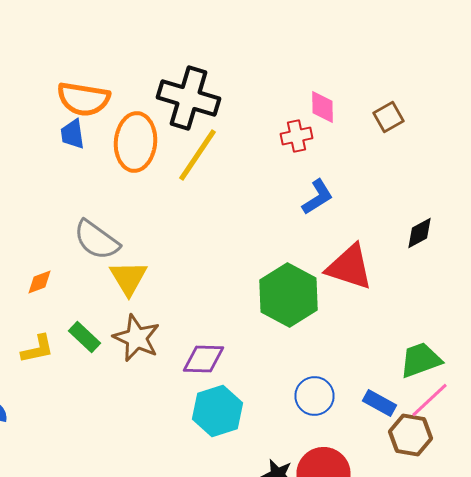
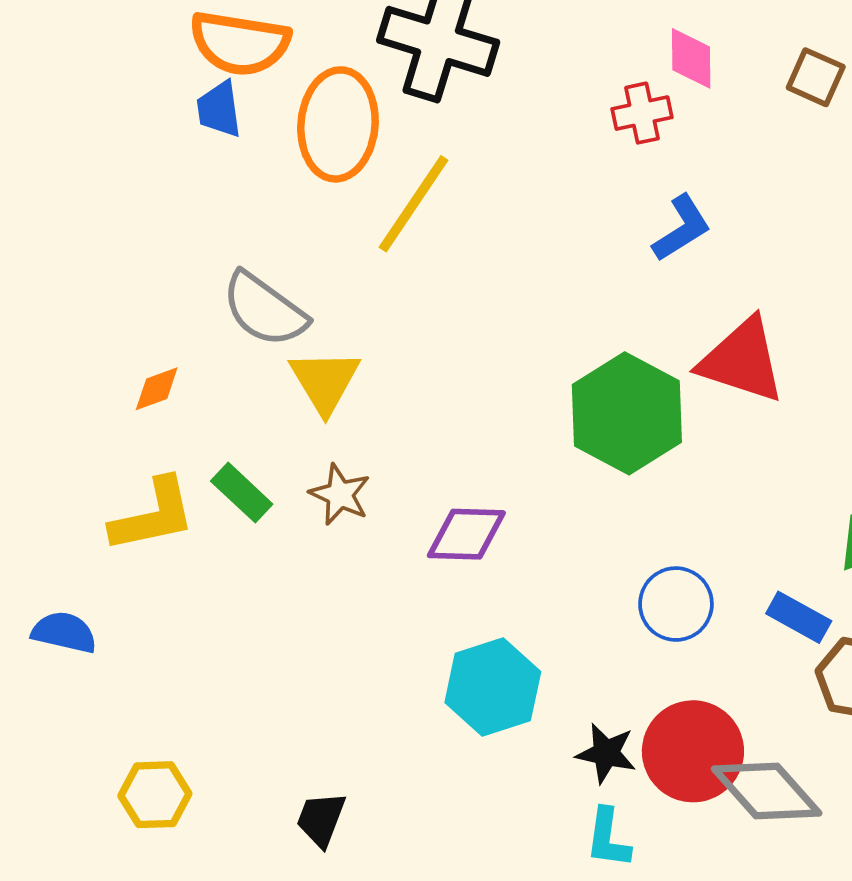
brown square: (388, 117) -> (816, 77), turned -36
yellow line: (198, 155) -> (414, 204), moved
brown star: (136, 338) -> (340, 495), size x0.7
yellow L-shape: (38, 349) -> (153, 515), size x1.4
cyan hexagon: (218, 411) -> (493, 687), moved

